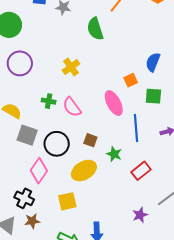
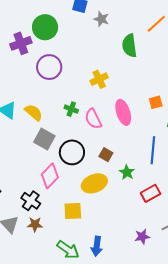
pink ellipse: (114, 103) -> (123, 112), moved

